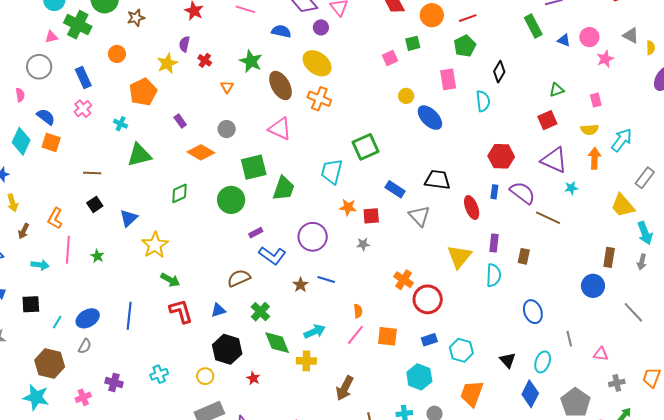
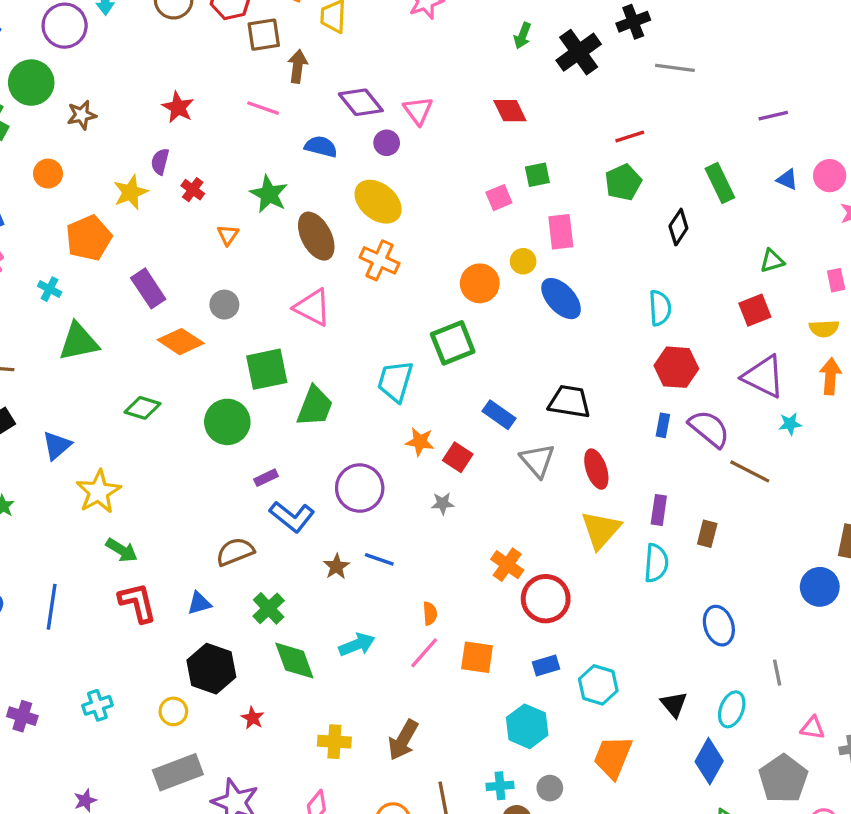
orange circle: (432, 15) -> (480, 283), moved
green rectangle: (533, 26) -> (720, 183), moved
pink rectangle: (448, 79) -> (561, 232), moved
cyan semicircle: (483, 101) -> (660, 308), moved
purple rectangle: (180, 121) -> (148, 288), size x1.6
green diamond: (179, 193) -> (142, 408), turned 40
red ellipse: (472, 208) -> (596, 469), moved
red square: (371, 216) -> (458, 457), turned 36
pink triangle: (601, 354) -> (813, 728), moved
yellow cross: (306, 361) -> (334, 742), moved

